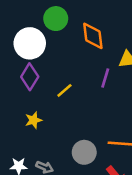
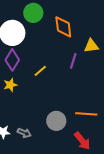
yellow star: (33, 120) -> (10, 85), moved

